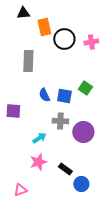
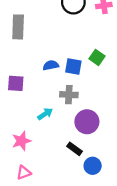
gray rectangle: (28, 61) -> (18, 27), moved
blue semicircle: (44, 95) -> (51, 65), turned 104
purple circle: (83, 132) -> (87, 122), moved
pink star: (38, 162) -> (21, 141), moved

